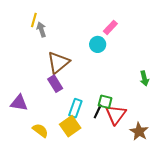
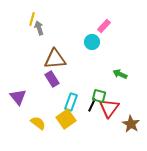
brown triangle: (58, 62) -> (55, 59), turned 35
green arrow: (144, 78) -> (120, 74), moved, turned 128
purple triangle: (19, 103) -> (18, 97), turned 42

